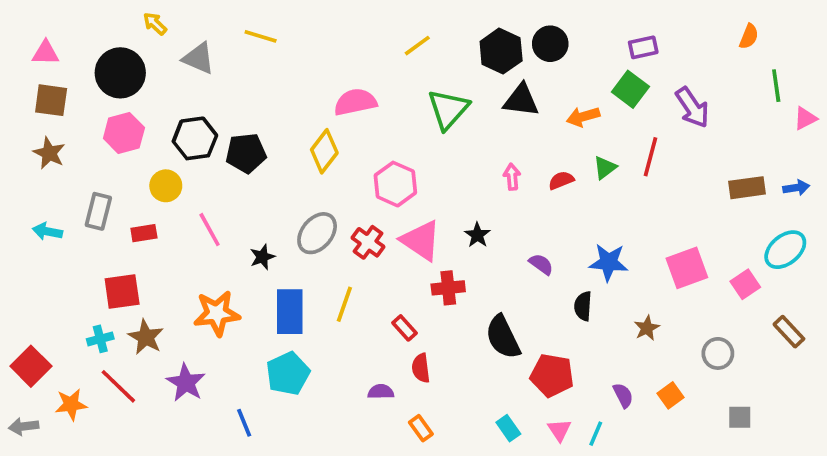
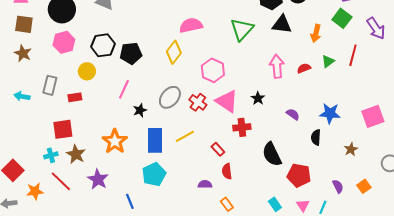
orange arrow: (583, 117) -> (316, 33), turned -60
pink arrow: (512, 177) -> (277, 66), size x1.6
pink line: (210, 230) -> (124, 89), moved, turned 54
yellow line: (344, 304) -> (185, 136), turned 42
orange star: (217, 313) -> (115, 141), turned -30

